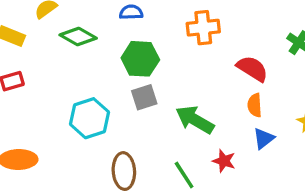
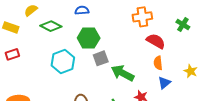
orange cross: (203, 28) -> (142, 17), moved
gray square: (144, 97) -> (101, 58), moved
cyan hexagon: (90, 118) -> (63, 61), moved

